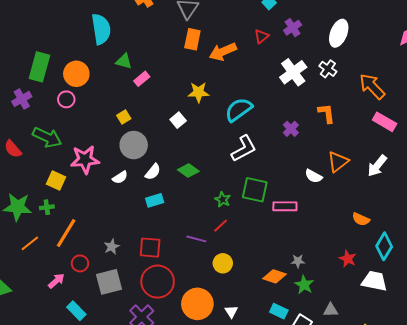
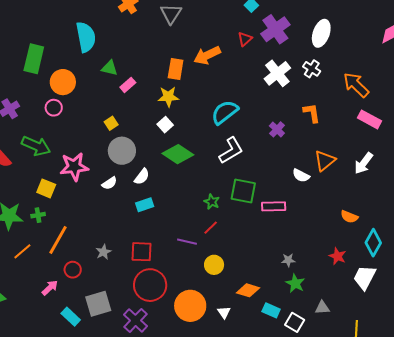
purple cross: (293, 28) -> (275, 29), size x1.6
orange rectangle: (192, 39) -> (176, 69), moved
green rectangle: (39, 67) -> (34, 59), moved
yellow star: (198, 92) -> (168, 97), moved
green diamond: (188, 171) -> (178, 154), moved, size x1.4
orange diamond: (274, 276) -> (248, 290), moved
white trapezoid: (374, 281) -> (365, 277), turned -72
gray square: (109, 282) -> (98, 304), moved

